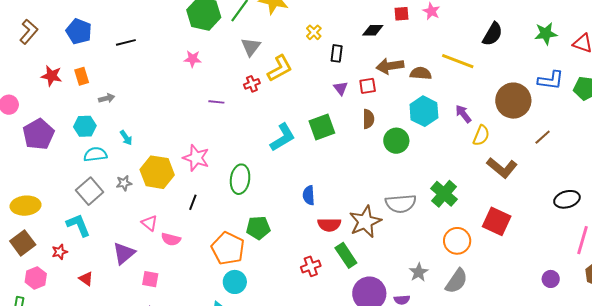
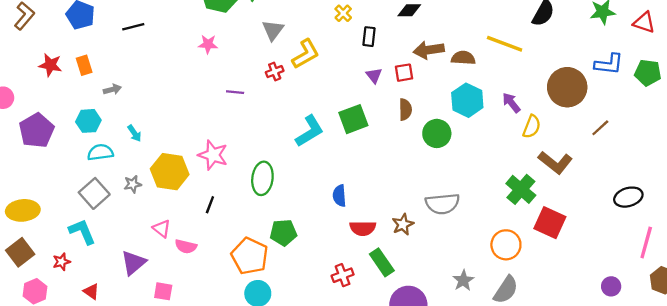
green cross: (444, 194) -> (521, 189), moved
brown star: (365, 222) -> (403, 224), size x0.6

